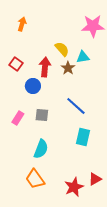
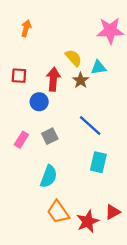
red square: (16, 64) -> (19, 76), turned -32
gray square: (42, 115) -> (50, 136), turned -32
orange trapezoid: (35, 179) -> (58, 212), moved

